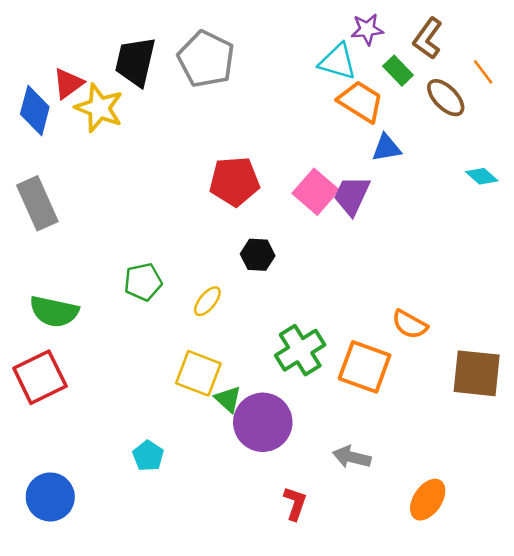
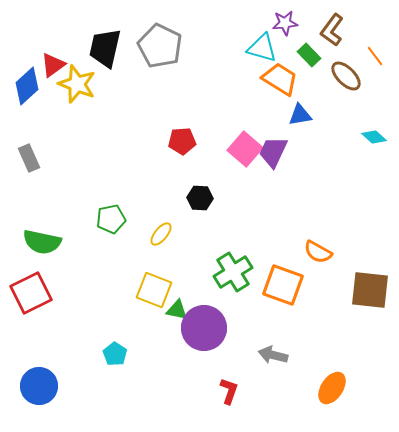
blue diamond: (35, 111) -> (27, 86), turned 33
red pentagon: (234, 181) -> (182, 141), size x0.7
gray rectangle: (37, 203) -> (29, 158), size x0.7
green triangle: (228, 399) -> (177, 310), turned -30

